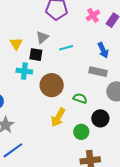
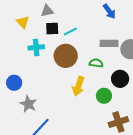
gray triangle: (42, 37) -> (47, 11), turned 40
cyan line: (66, 48) -> (70, 32), moved
black square: (36, 55) -> (52, 29), moved
gray rectangle: (98, 72) -> (109, 43), moved

